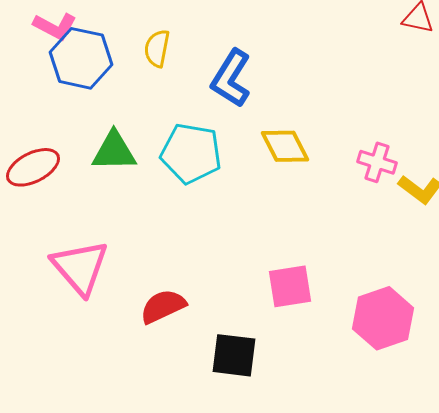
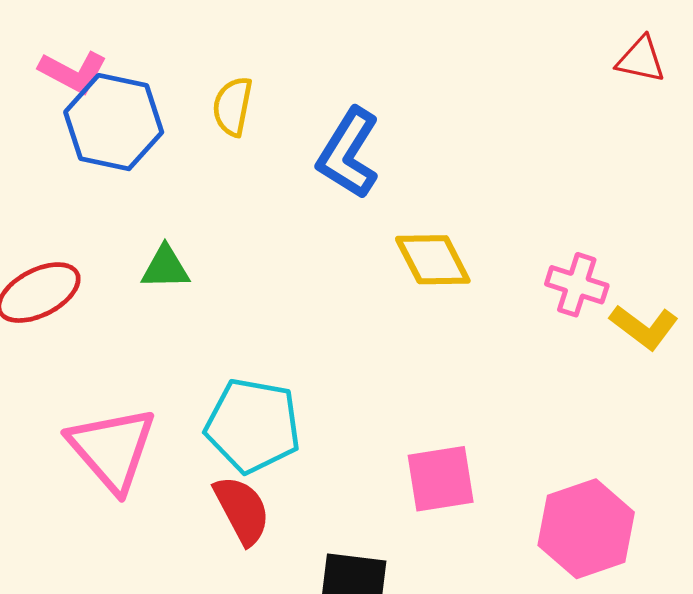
green triangle: (114, 151) -> (165, 268), size x0.7
cyan pentagon: (191, 153) -> (253, 426), moved
red semicircle: (163, 306) -> (242, 510), turned 87

